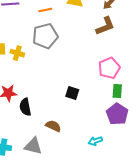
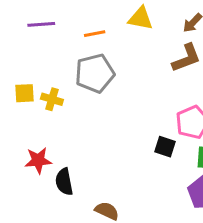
black square: (72, 93) -> (165, 147), moved

